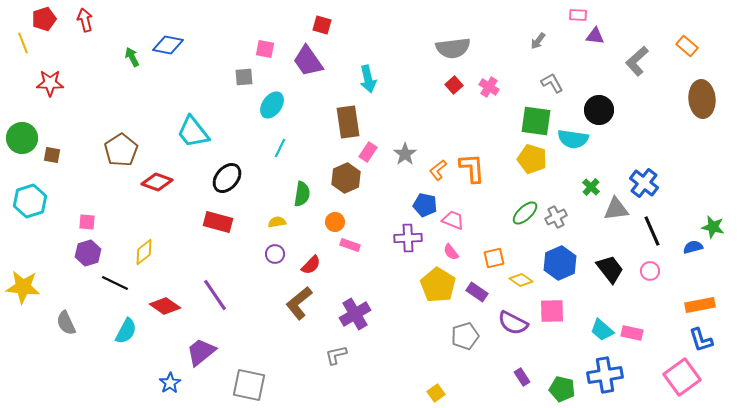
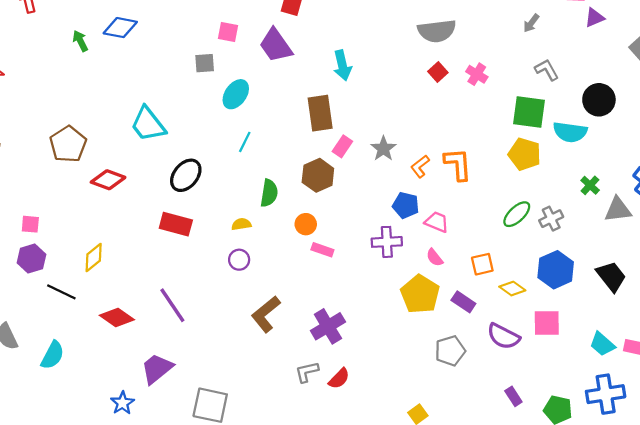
purple triangle: (595, 36) -> (594, 18), turned -30
red semicircle: (311, 265) -> (339, 379), moved
cyan semicircle: (126, 331) -> (53, 355), moved

